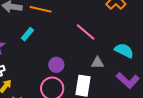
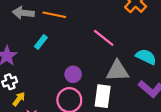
gray triangle: (97, 63) -> (117, 71), size x1.6

